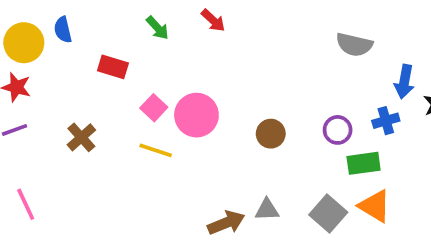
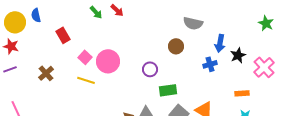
green arrow: (157, 28) -> (96, 12), moved
red rectangle: (113, 67) -> (63, 35), turned 42
purple circle: (338, 130) -> (150, 69), moved
brown circle: (271, 134) -> (176, 46), moved
green rectangle: (364, 163) -> (168, 90), moved

